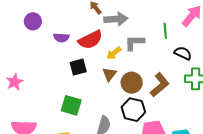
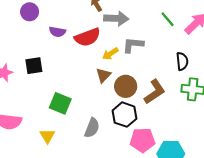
green line: (165, 31) -> (168, 19), moved, turned -42
black semicircle: (183, 53) -> (182, 61), turned 54
black square: (78, 67) -> (34, 66), moved

